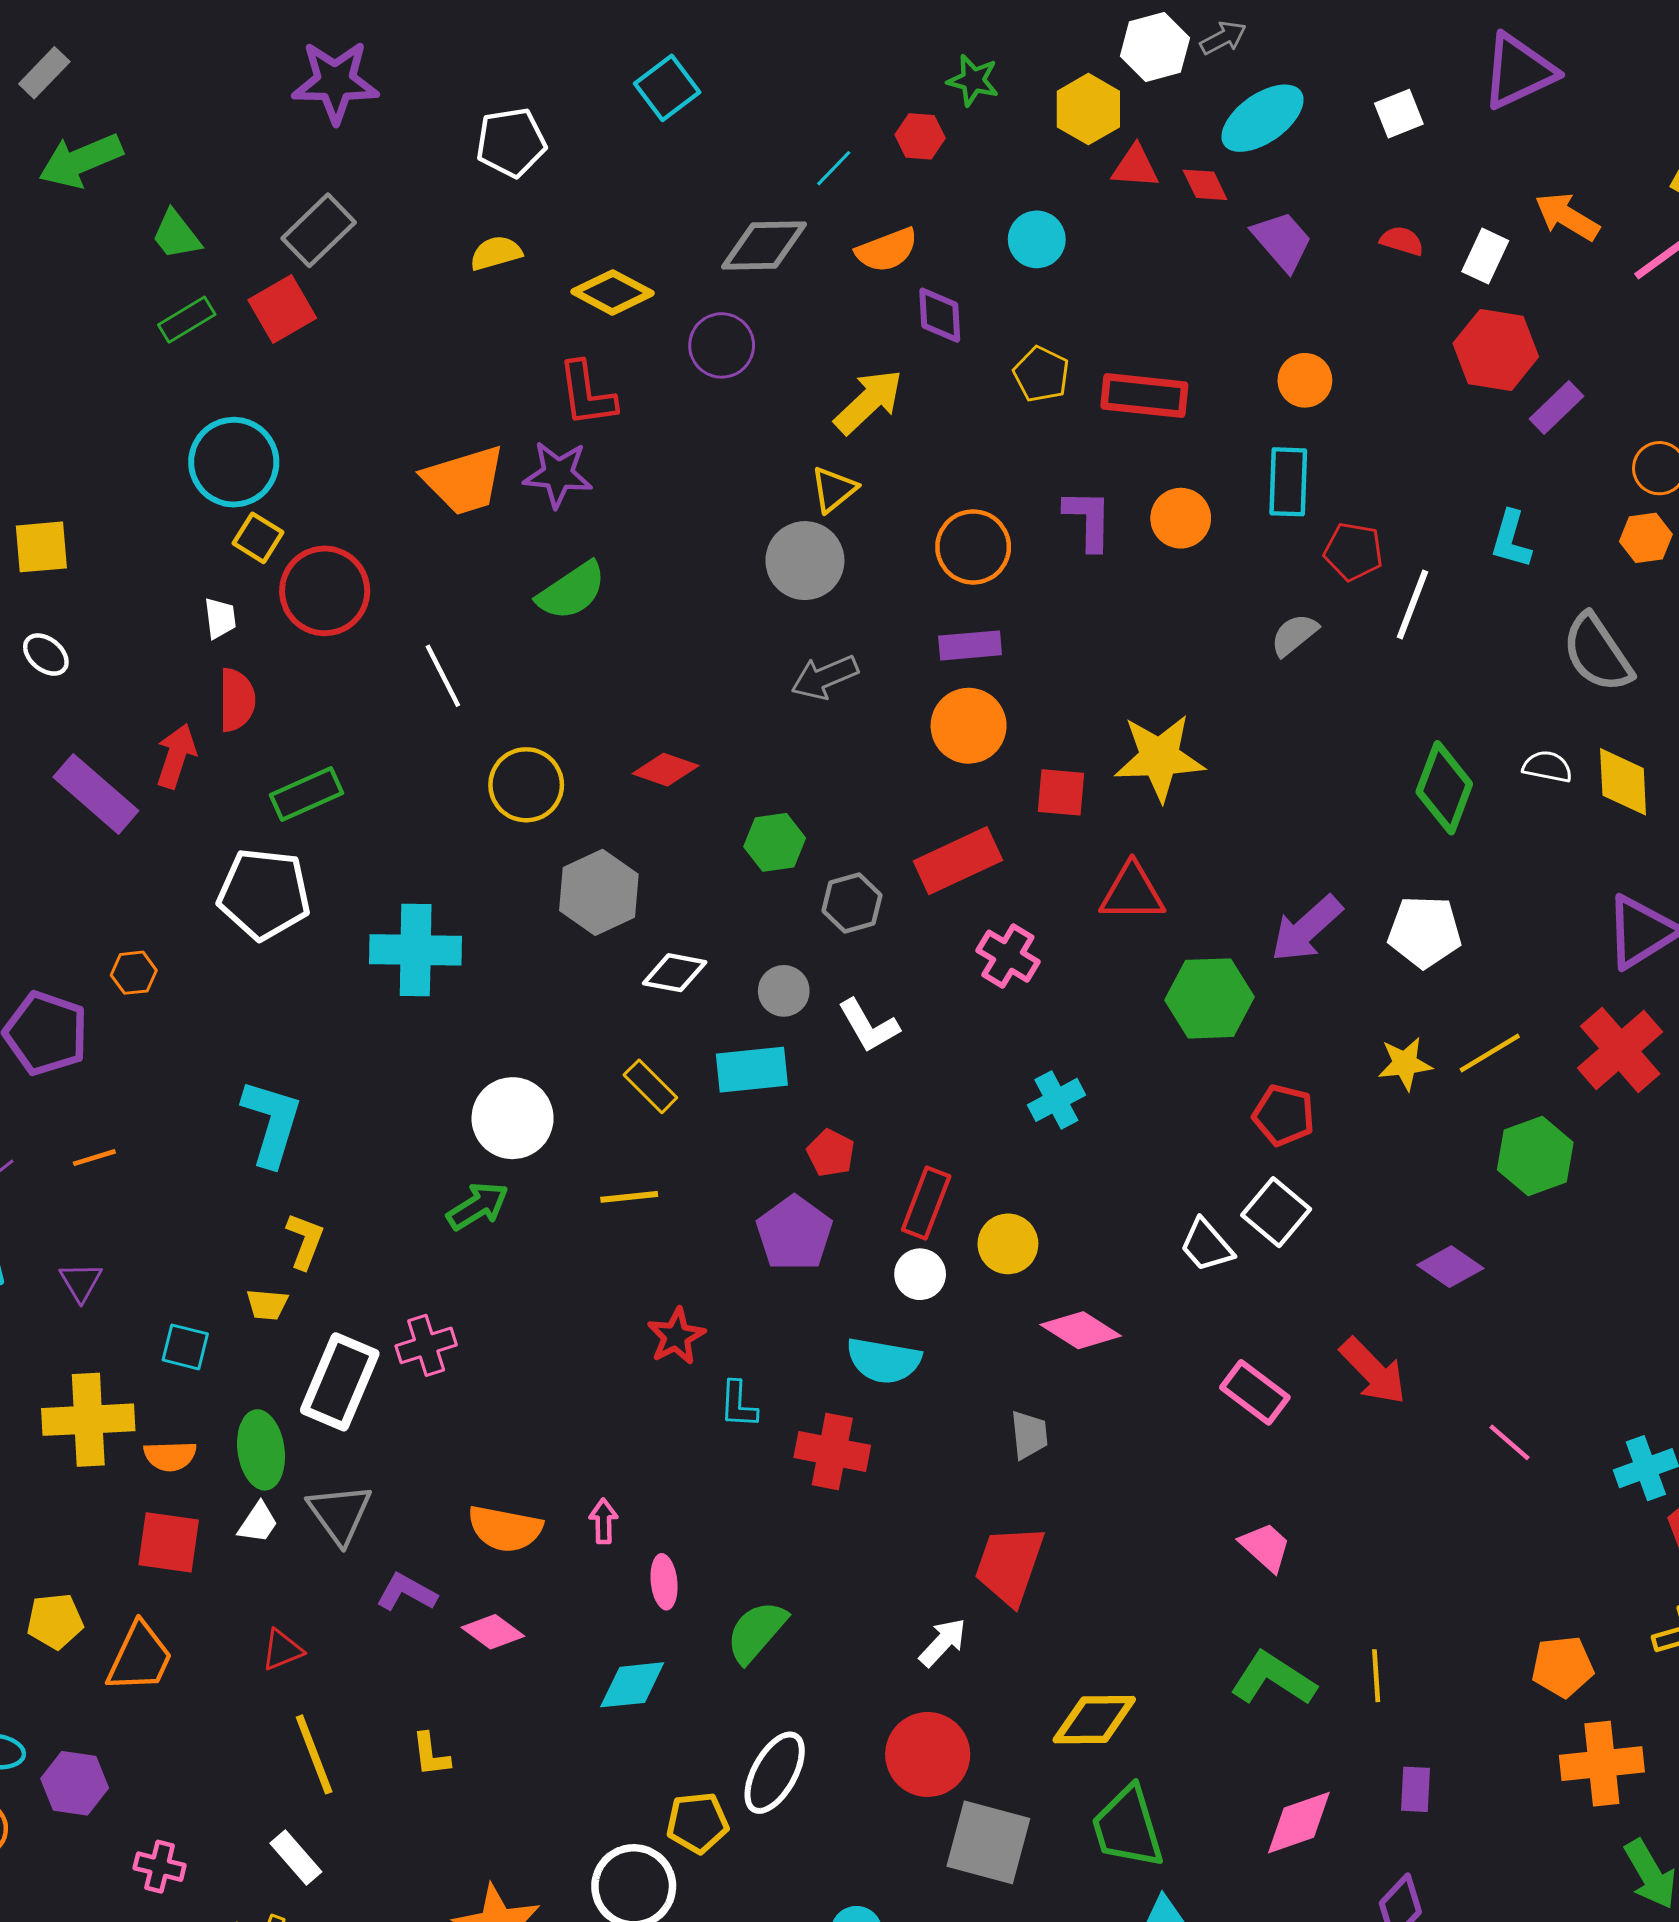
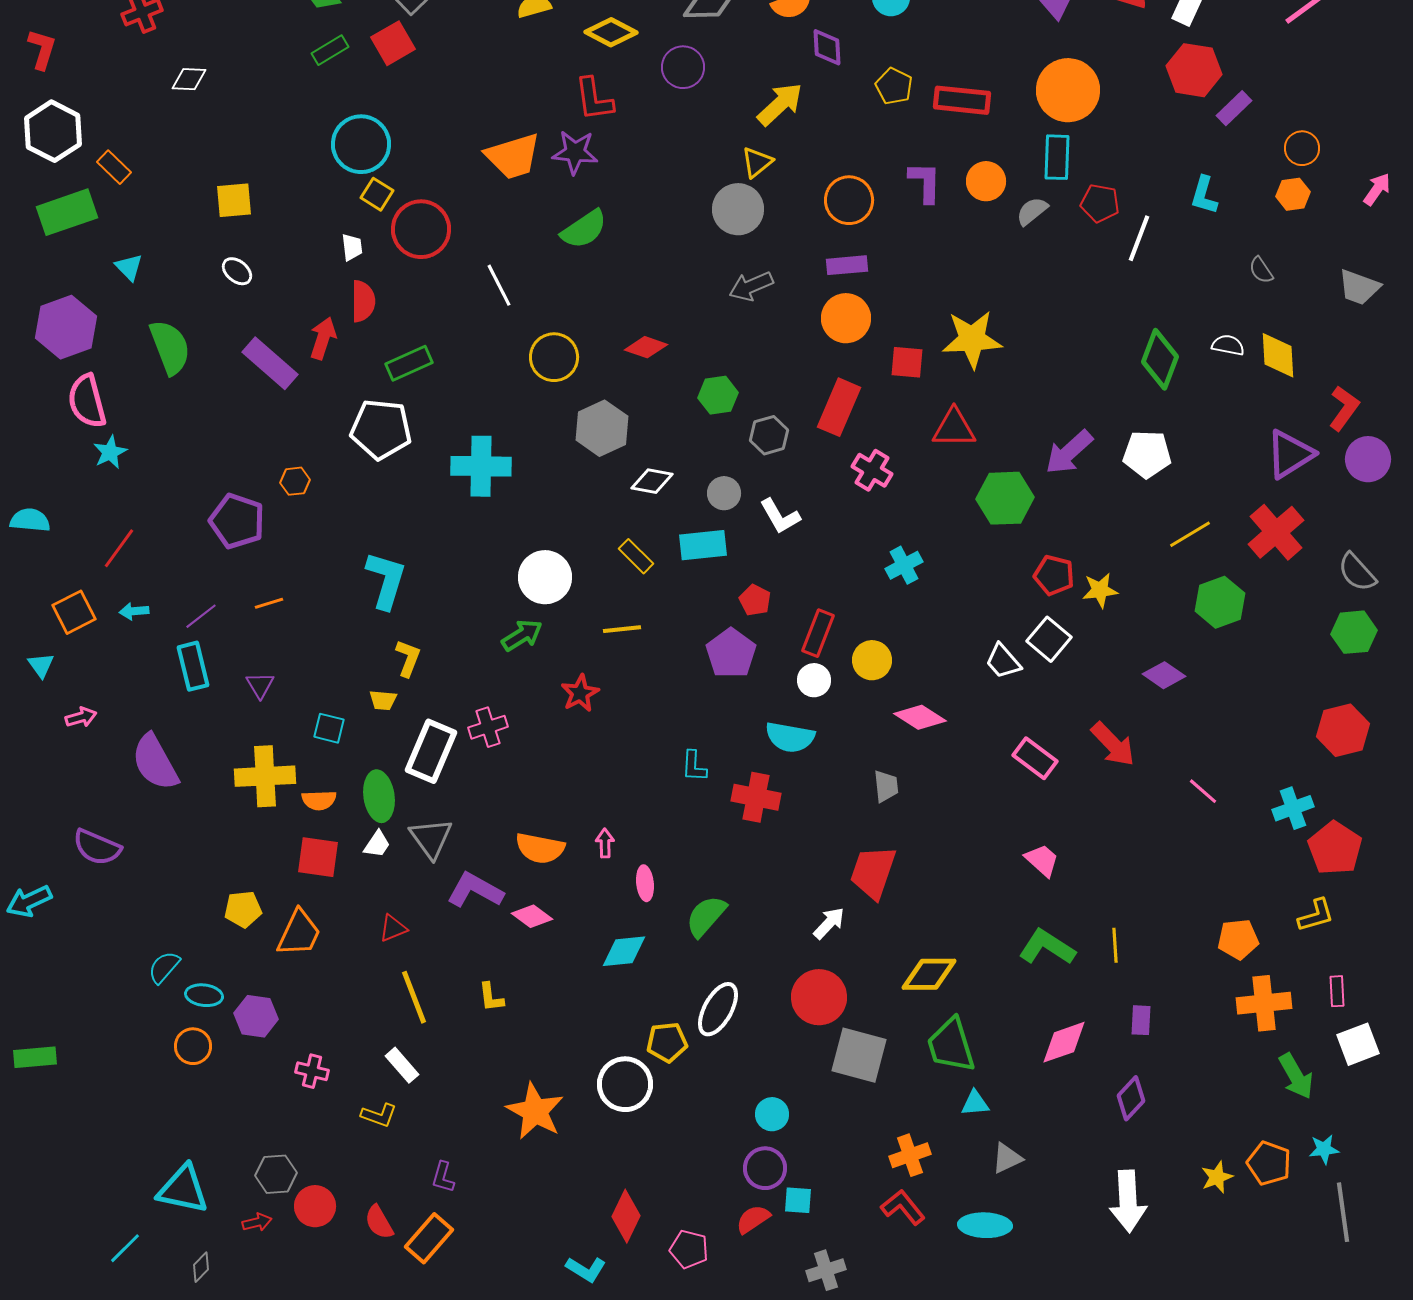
orange circle: (1305, 380) -> (1068, 90), size x1.8
gray semicircle: (1294, 635) -> (1032, 211), moved
gray semicircle: (1597, 653) -> (1261, 270), size x0.5
red rectangle: (958, 861) -> (839, 407), turned -42
yellow star: (1405, 1064) -> (1100, 590), moved
red star: (676, 1336) -> (580, 693), moved
purple L-shape: (406, 1592) -> (475, 890), size x1.4

